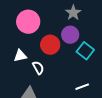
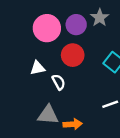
purple circle: (70, 35) -> (76, 25), moved

